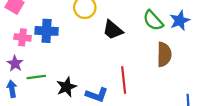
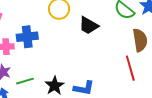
red line: (124, 80) -> (130, 68), moved

